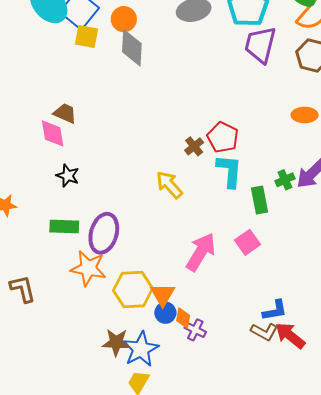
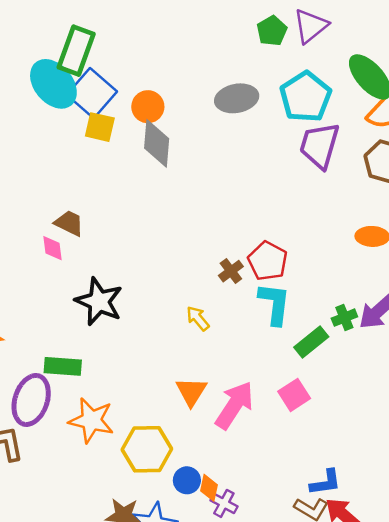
pink diamond: (53, 133) -> (52, 248), size x0.7
black star: (68, 176) -> (99, 301), moved, size x1.6
yellow arrow: (169, 185) -> (198, 318), size x0.7
green rectangle: (260, 200) -> (311, 342), turned 60
purple ellipse: (104, 233) -> (31, 400), moved
orange triangle: (163, 295) -> (191, 392), moved

